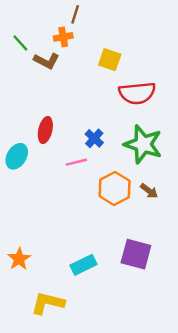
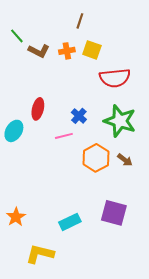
brown line: (75, 14) -> (80, 21), moved
orange cross: (63, 37) -> (67, 51), moved

